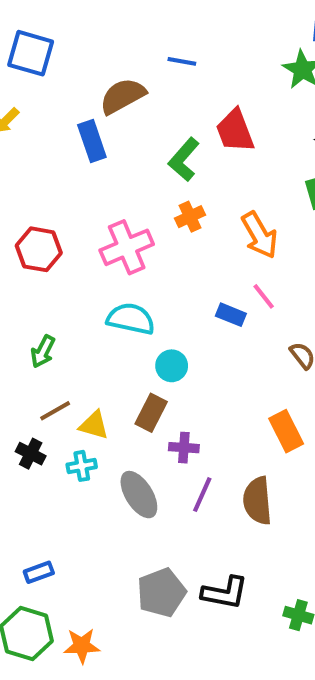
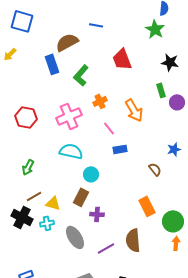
green L-shape: (184, 159) -> (81, 75), moved
pink line: (264, 296) -> (109, 128), moved
blue rectangle: (231, 315) -> (120, 149), turned -32
black cross: (31, 454) -> (22, 217), size x1.5
purple line: (202, 495) -> (106, 248), moved, turned 36

